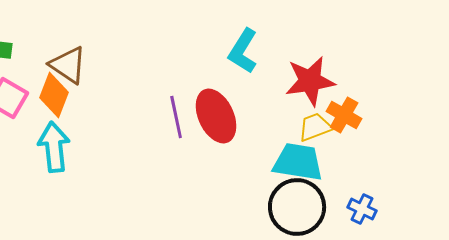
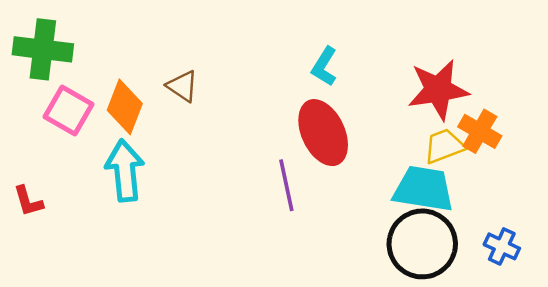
cyan L-shape: (243, 51) -> (324, 66), moved, size x0.7
brown triangle: (68, 65) -> (182, 86), moved, size x0.7
purple line: (176, 117) -> (286, 185), moved

